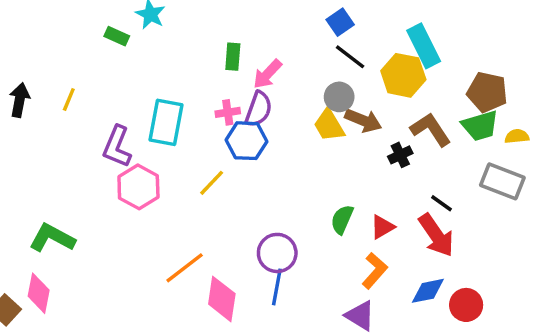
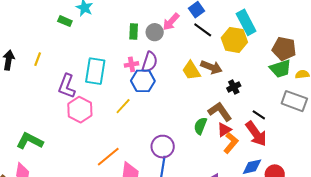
pink arrow: (267, 74) -> (171, 22), moved
gray circle: (339, 97) -> (155, 32), moved
brown L-shape: (431, 130) -> (220, 112), moved
orange L-shape: (375, 271) -> (231, 143), moved

